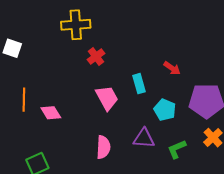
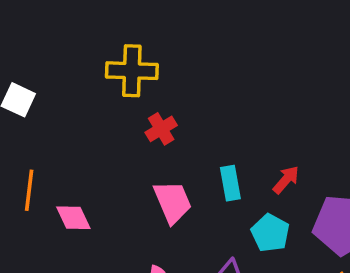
red arrow: (172, 68) -> (286, 180), moved, turned -90

